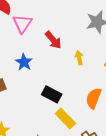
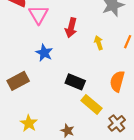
red arrow: (53, 40) -> (71, 28), turned 60

